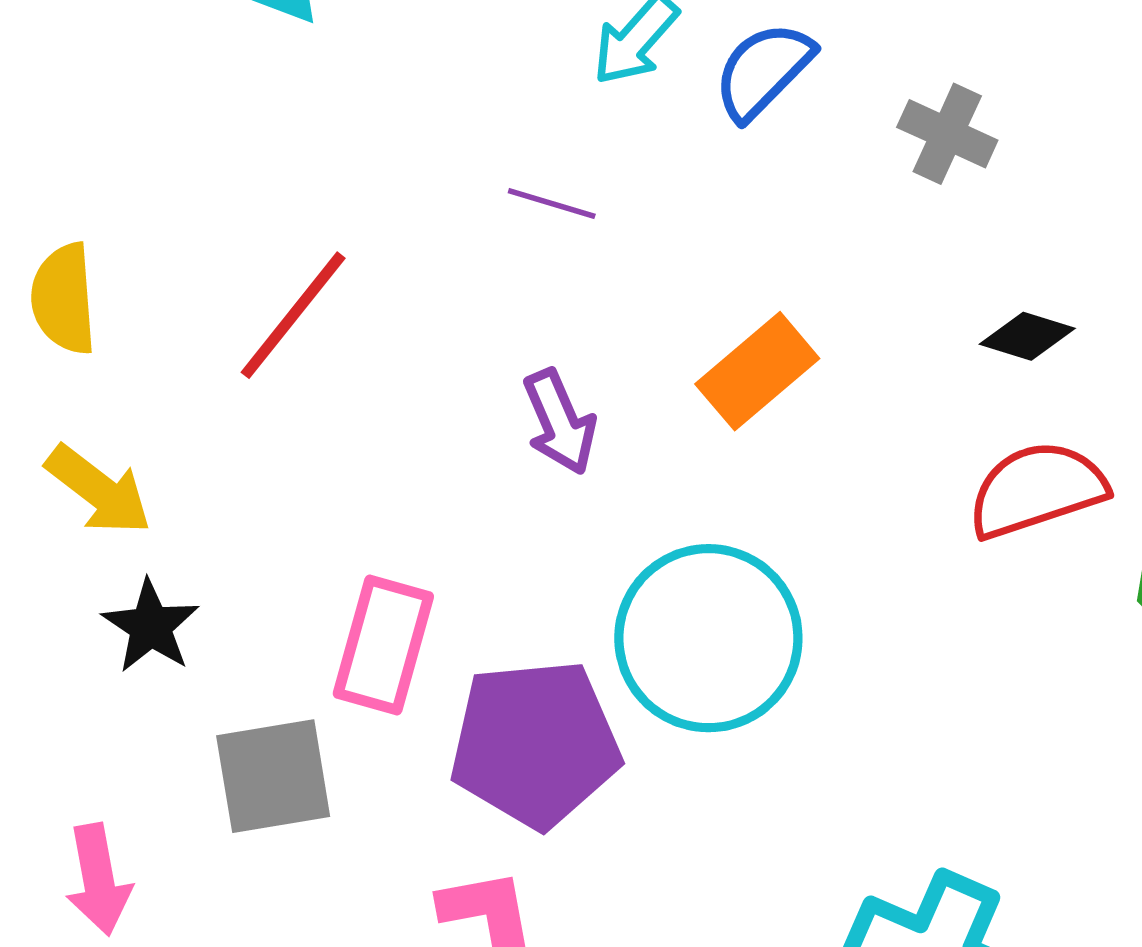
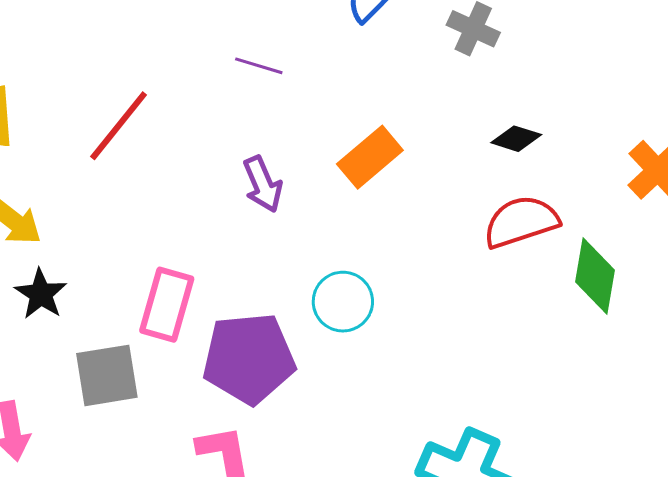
cyan circle: (708, 638) -> (343, 302), size x0.6

